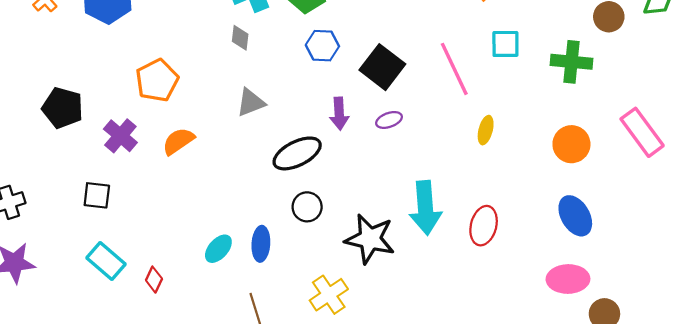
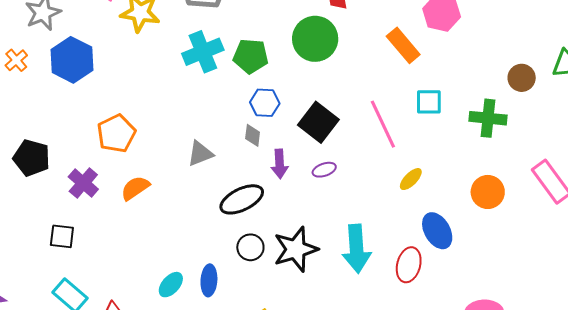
gray diamond: (240, 38) -> (253, 135), moved
yellow ellipse: (486, 130) -> (411, 179), turned 30
blue ellipse: (575, 216) -> (437, 231), moved
black star: (370, 239) -> (296, 249), moved, turned -30

